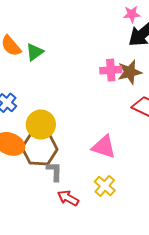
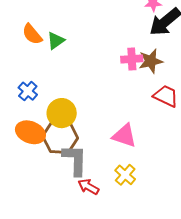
gray L-shape: (54, 171) -> (75, 160), size x1.6

